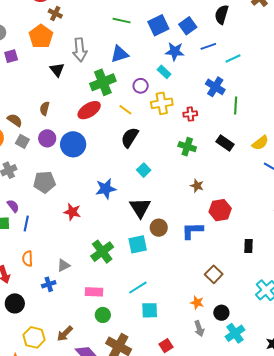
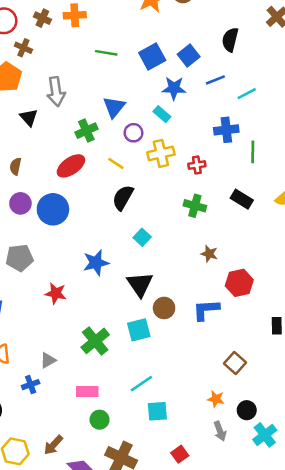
blue triangle: (120, 54) -> (114, 107), moved, turned -30
green cross: (103, 82) -> (86, 131), size x0.7
blue cross: (215, 87) -> (226, 130), turned -36

